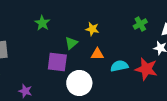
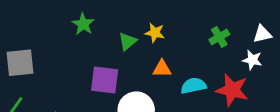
green cross: (140, 24) -> (219, 37), moved
green triangle: (71, 43) -> (128, 41), moved

